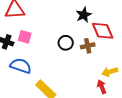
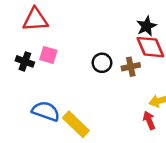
black star: (84, 15) -> (146, 26), moved
blue semicircle: (21, 66) -> (46, 111), moved

